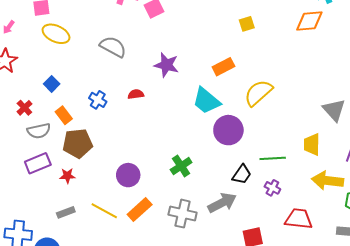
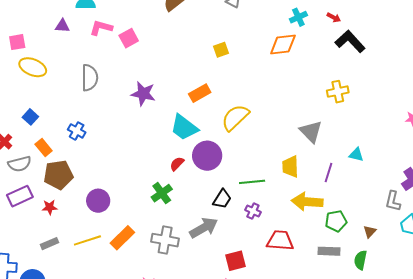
gray semicircle: (113, 47) -> (90, 78), turned 64
red semicircle: (136, 94) -> (177, 164), moved, turned -35
purple circle: (128, 175) -> (98, 201), moved
yellow line: (104, 211) -> (87, 240), turned -44

